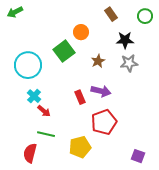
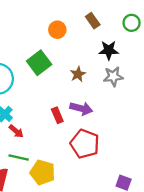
orange circle: (81, 32) -> (57, 30), moved
red pentagon: (104, 122) -> (85, 144), turned -30
yellow pentagon: (80, 147) -> (42, 172), moved, turned 30

